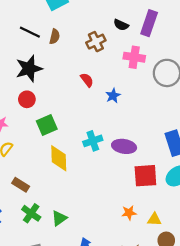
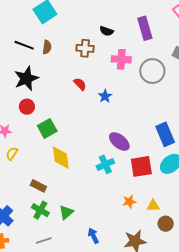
purple rectangle: (149, 23) -> (145, 28), moved, turned -30
brown cross: (96, 42) -> (85, 48), turned 36
cyan cross: (93, 141) -> (105, 164), moved
purple ellipse: (124, 146) -> (119, 142), turned 35
brown rectangle: (21, 185) -> (38, 186), moved

